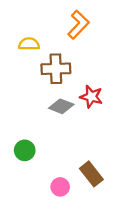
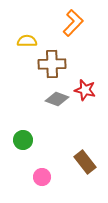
pink circle: (60, 187) -> (42, 177), moved

